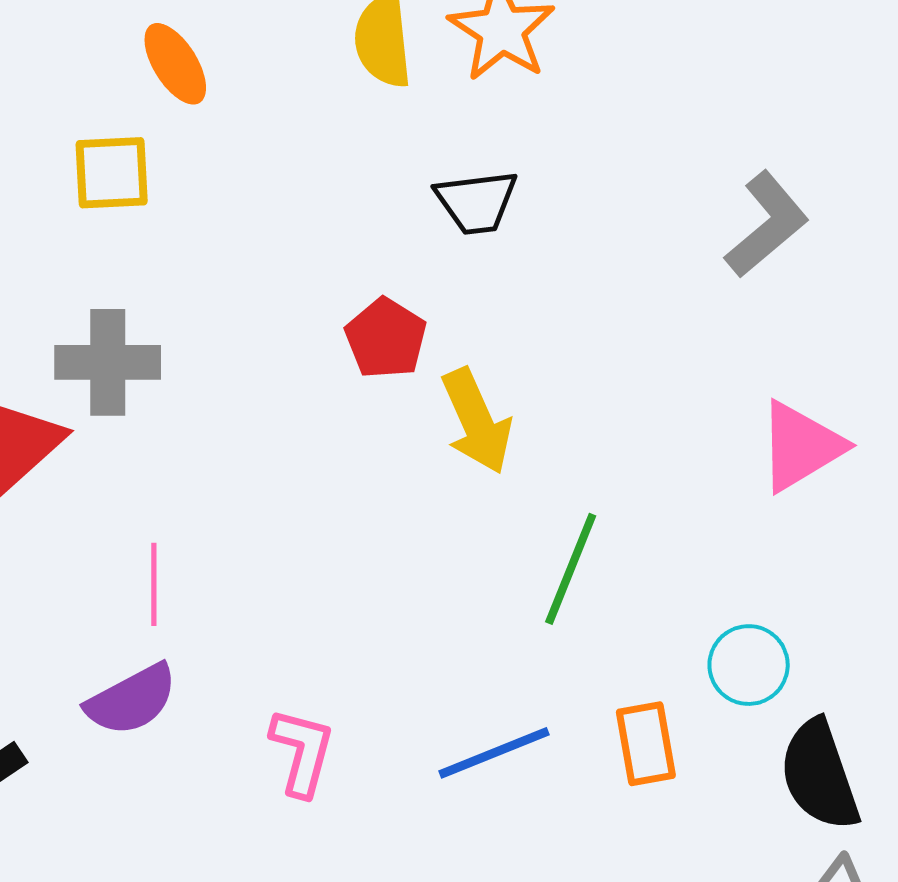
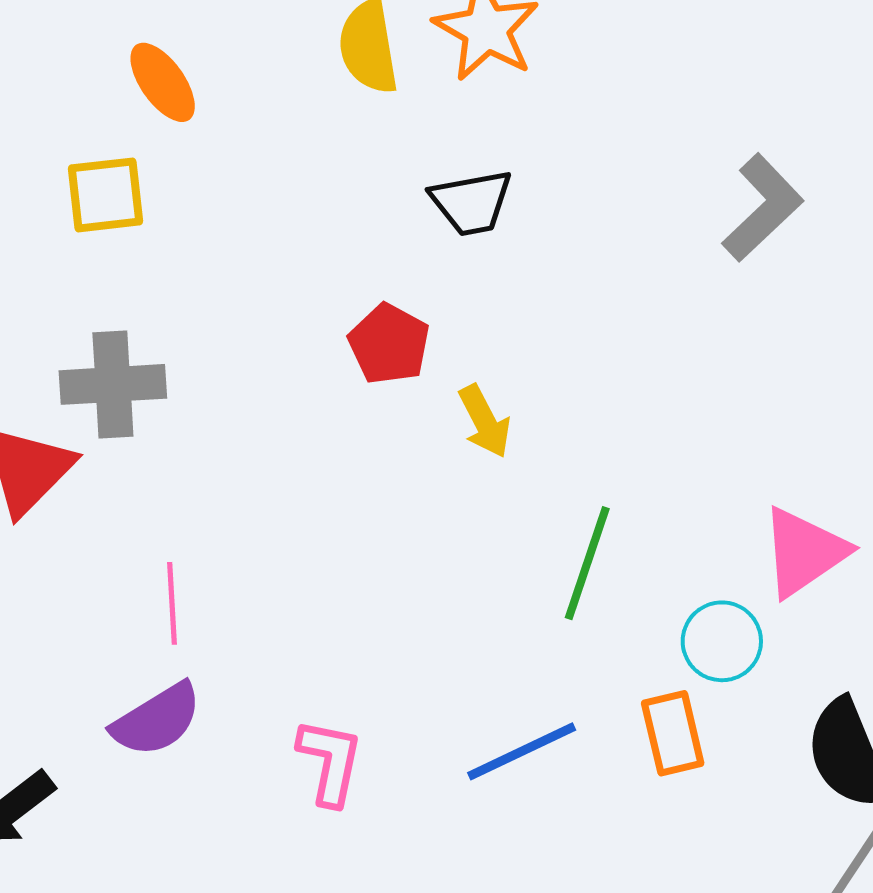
yellow arrow: (477, 421) -> (485, 421), size x0.7
pink triangle: (801, 446) -> (804, 552), moved
cyan circle: (749, 665) -> (722, 641), moved

